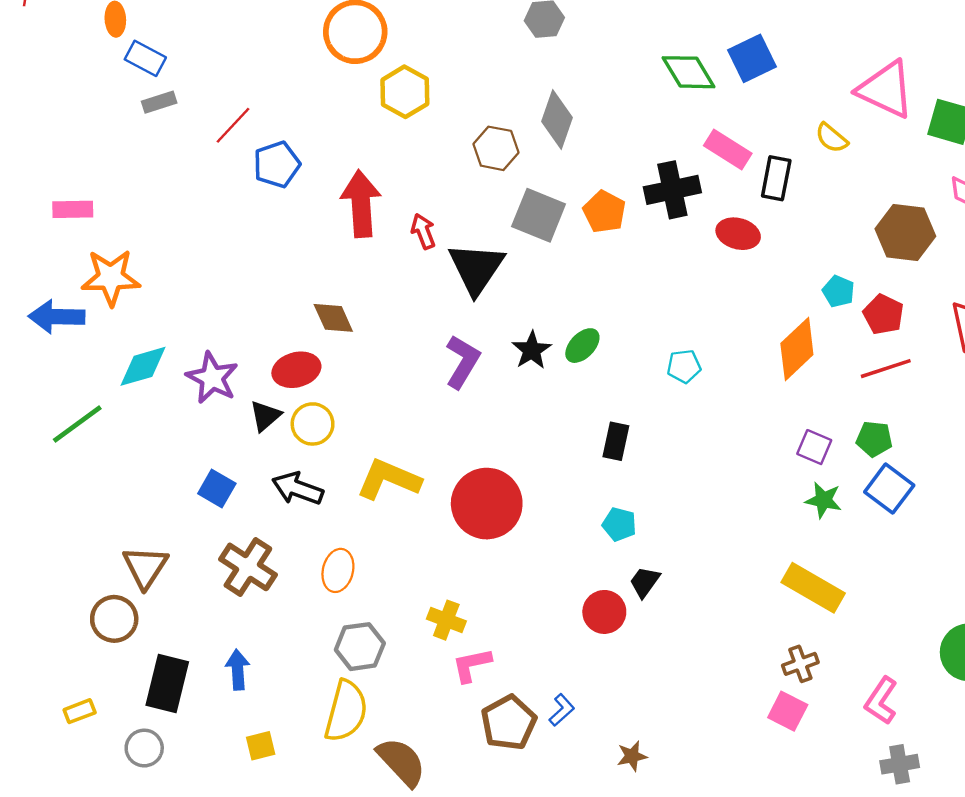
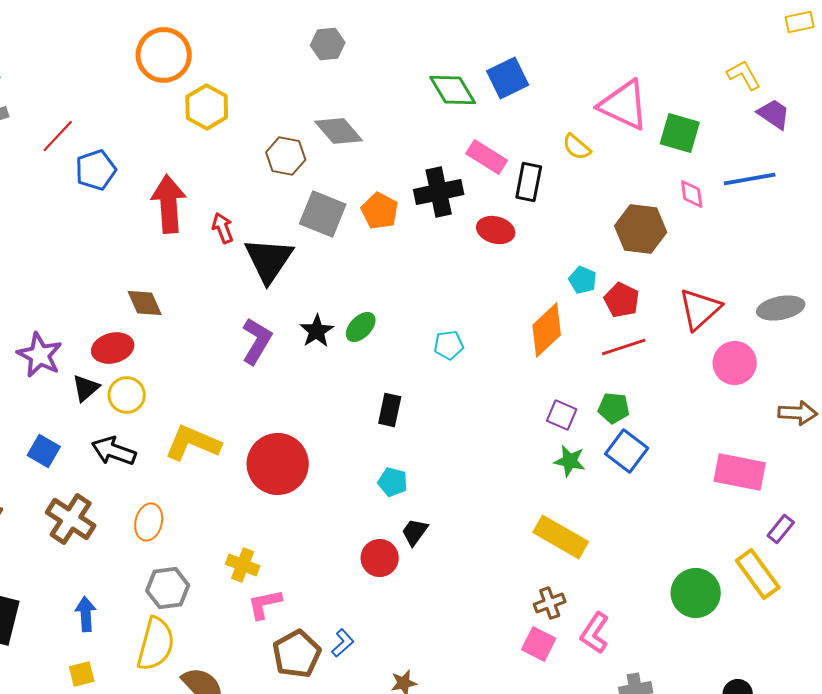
gray diamond: (557, 119) -> (339, 131), turned -60
blue arrow: (238, 670) -> (86, 614), moved
pink L-shape: (881, 701) -> (595, 633), moved

